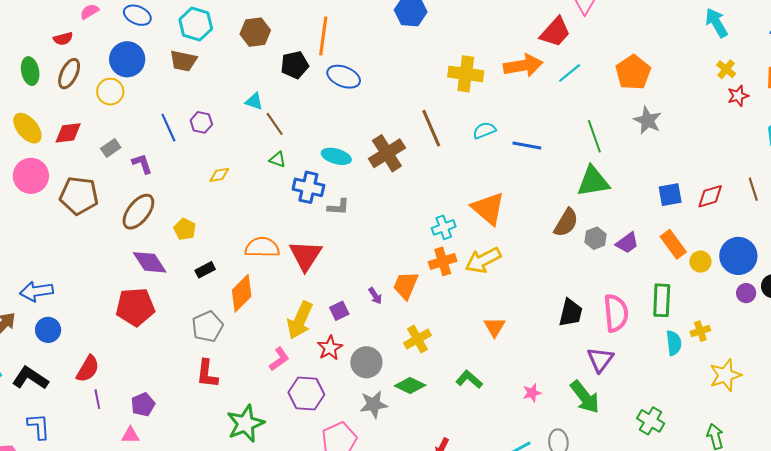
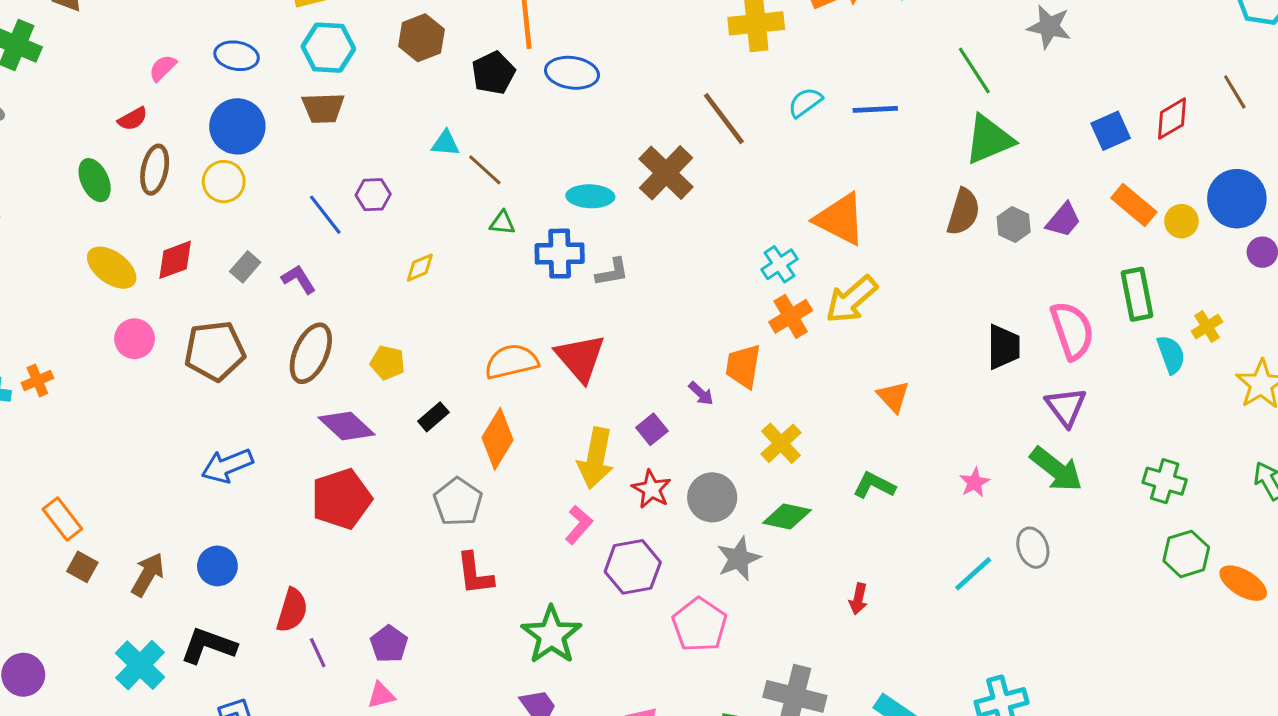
pink circle: (31, 176) -> (135, 339), size x0.7
blue arrow: (36, 291) -> (227, 466), moved

